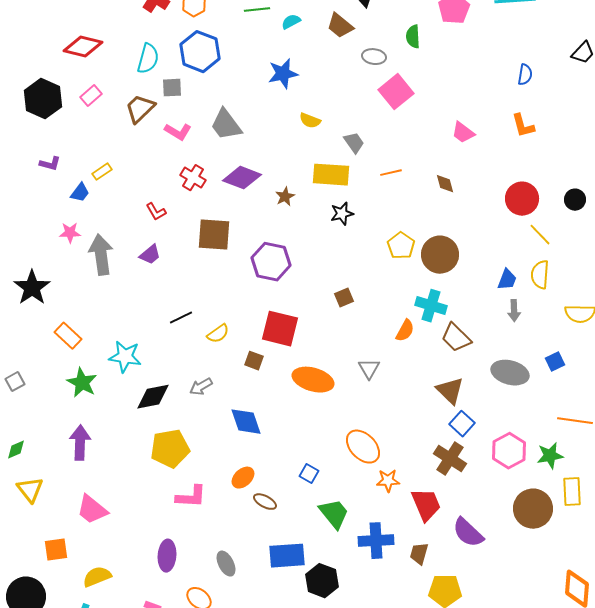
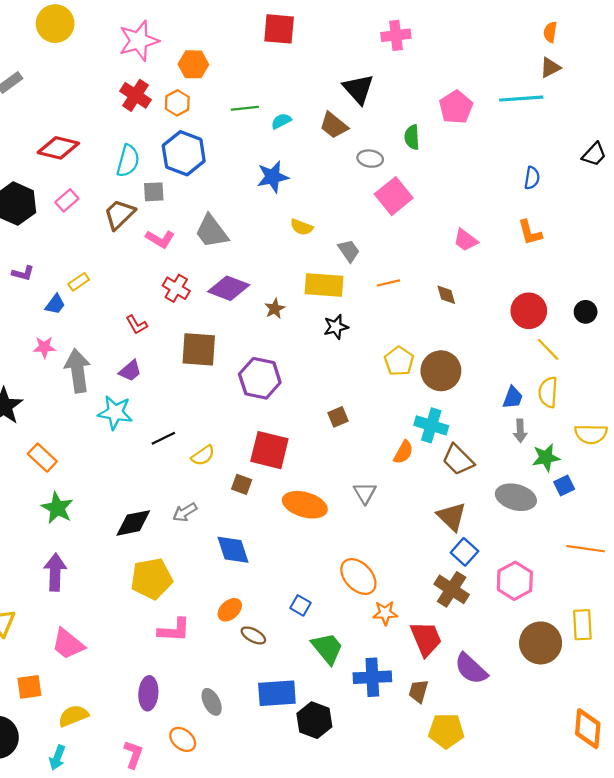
cyan star: (125, 357) -> (115, 413), moved
green star: (550, 456) -> (546, 458), moved

